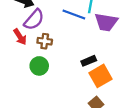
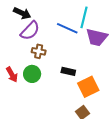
red arrow: (20, 37) -> (12, 75), moved
black rectangle: (89, 61) -> (68, 71), moved, turned 32

